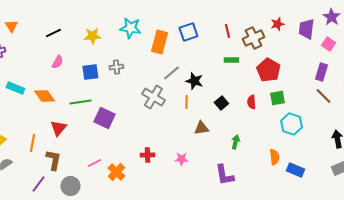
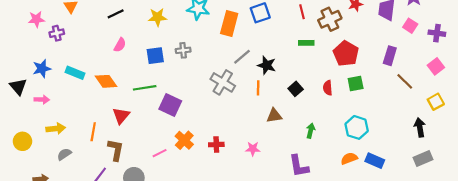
purple rectangle: (321, 72) -> (390, 56), moved
cyan hexagon: (291, 124) -> (357, 127), moved
orange semicircle: (274, 157) -> (349, 158), moved, turned -105
orange cross: (116, 172) -> (184, 140), moved

